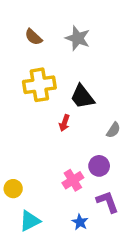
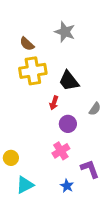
brown semicircle: (33, 37) -> (27, 44), moved
purple circle: (99, 166) -> (68, 124), moved

